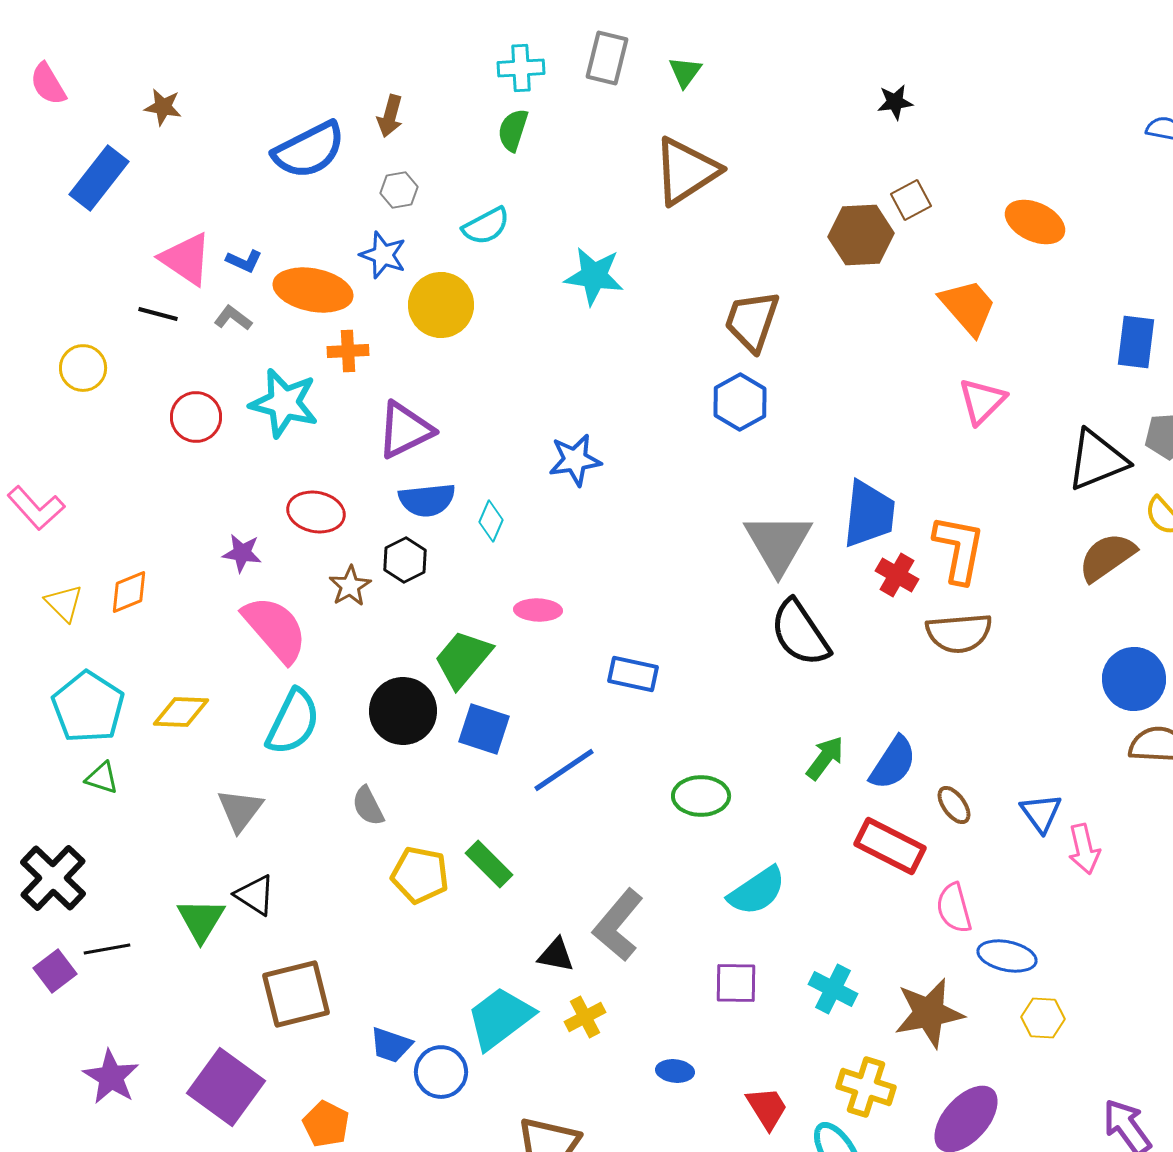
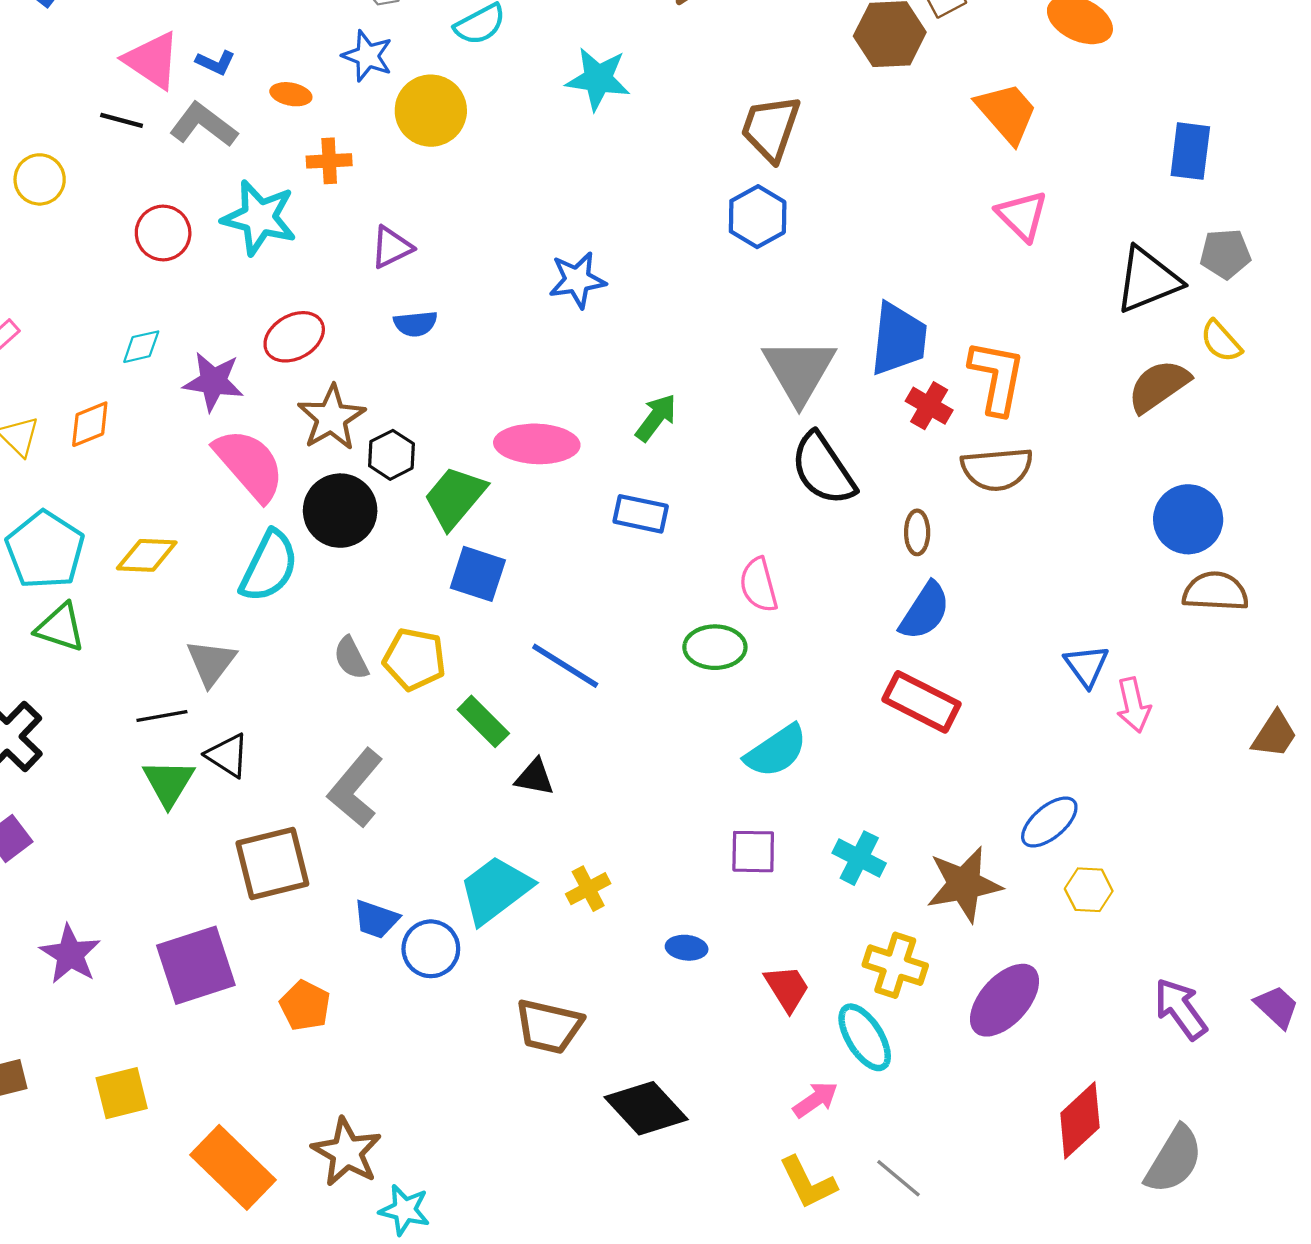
orange ellipse: (313, 290) -> (291, 94), size x0.5
gray L-shape: (233, 318) -> (204, 125), size x1.6
pink triangle: (982, 401) -> (1022, 216), turned -30
purple triangle: (405, 430) -> (391, 247), size x0.7
blue semicircle: (427, 500) -> (416, 324), size x0.7
red ellipse: (316, 512) -> (294, 337), turned -40
cyan diamond: (491, 521) -> (141, 347), moved, turned 54
purple star: (242, 553) -> (213, 382), size x1.4
black hexagon: (405, 560) -> (391, 455), moved
brown star: (350, 586) -> (331, 418), size x1.5
pink ellipse: (538, 610) -> (537, 444), size x1.6
black circle: (403, 711) -> (340, 511), moved
green arrow: (825, 758) -> (656, 418), moved
blue line: (564, 770) -> (565, 666), moved, turned 66
green triangle: (102, 778) -> (60, 627), size x1.4
brown ellipse: (954, 805) -> (917, 532), moved, turned 36
yellow pentagon: (420, 875) -> (414, 659), moved
pink semicircle: (954, 908) -> (759, 585), moved
gray L-shape: (618, 925) -> (355, 788), moved
black line: (107, 949) -> (162, 716), moved
black triangle: (556, 955) -> (535, 777), moved
blue ellipse: (1007, 956) -> (1049, 822), turned -52
purple square: (226, 1087) -> (196, 965), turned 36

